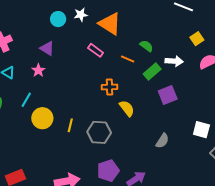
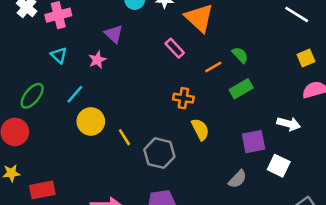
orange line: (128, 59) -> (213, 67), turned -64
white arrow: (174, 61) -> (289, 124), moved
purple square: (168, 95) -> (254, 142), moved
yellow line: (70, 125) -> (124, 137), turned -56
white square: (201, 130) -> (279, 166), moved

